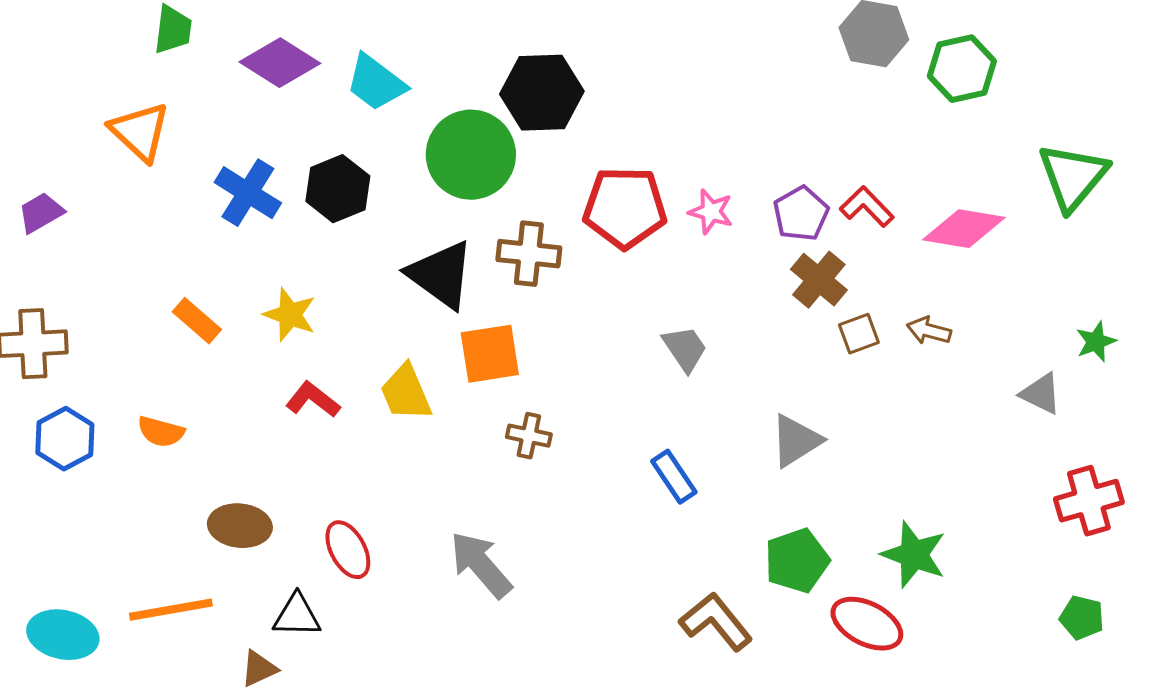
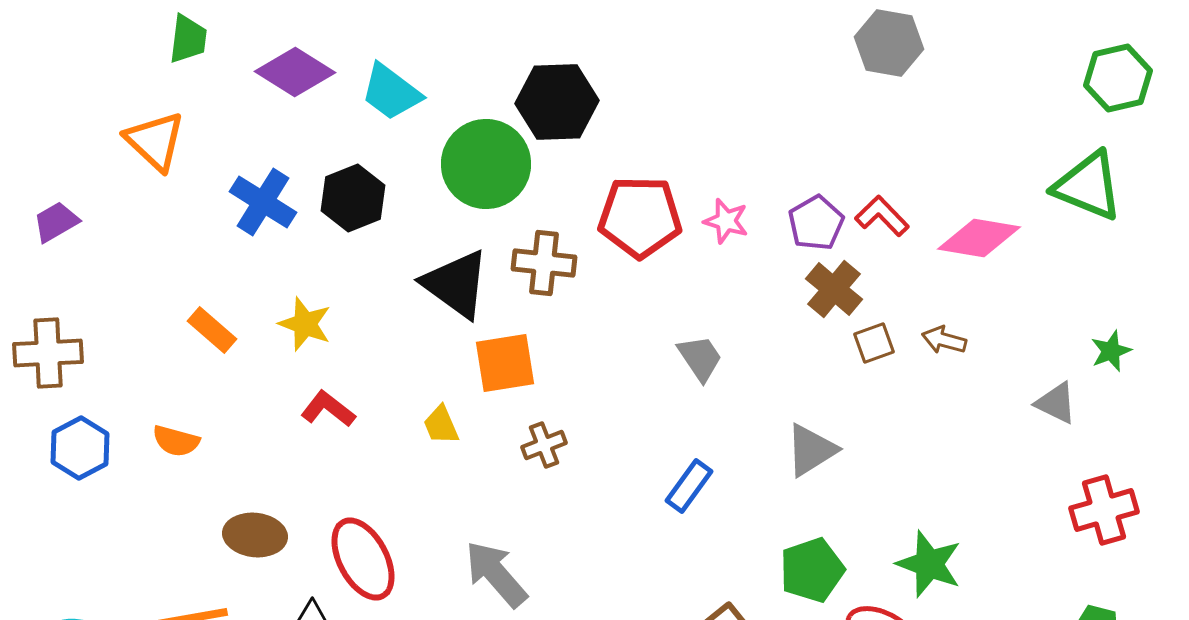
green hexagon: (962, 69) -> (1118, 78), moved
green triangle: (1073, 177) -> (1088, 186), turned -48
yellow trapezoid: (406, 393) -> (441, 425), moved, size x0.7
brown cross: (529, 436) -> (544, 445), turned -33
blue rectangle: (674, 477) -> (689, 486), turned 70
red ellipse: (348, 550) -> (363, 559), size x1.4

